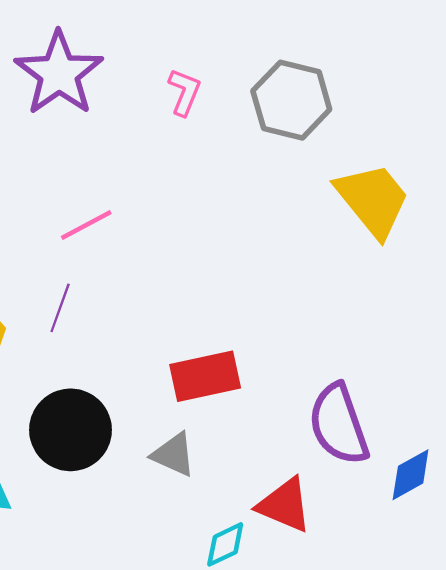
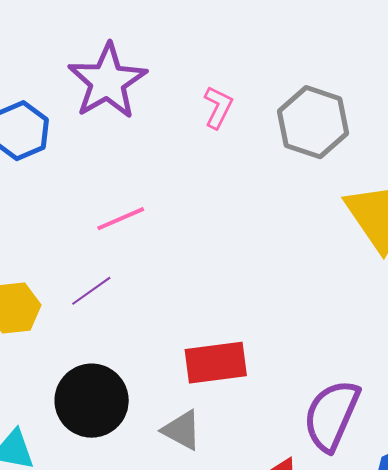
purple line: (60, 308) -> (91, 291), turned 30
purple semicircle: (339, 424) -> (331, 415), turned 38

